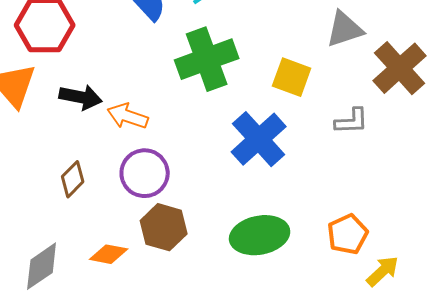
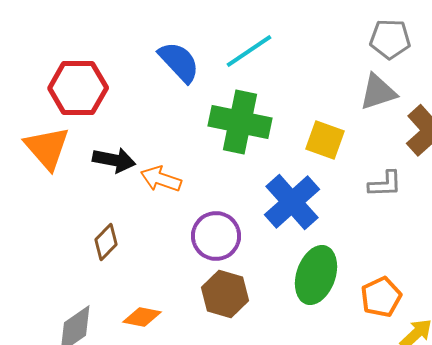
green cross: (207, 59) -> (240, 122), turned 32
purple circle: (145, 173) -> (216, 236), moved
brown hexagon: (164, 227) -> (225, 294), moved
green ellipse: (260, 235) -> (316, 275), moved, turned -60

